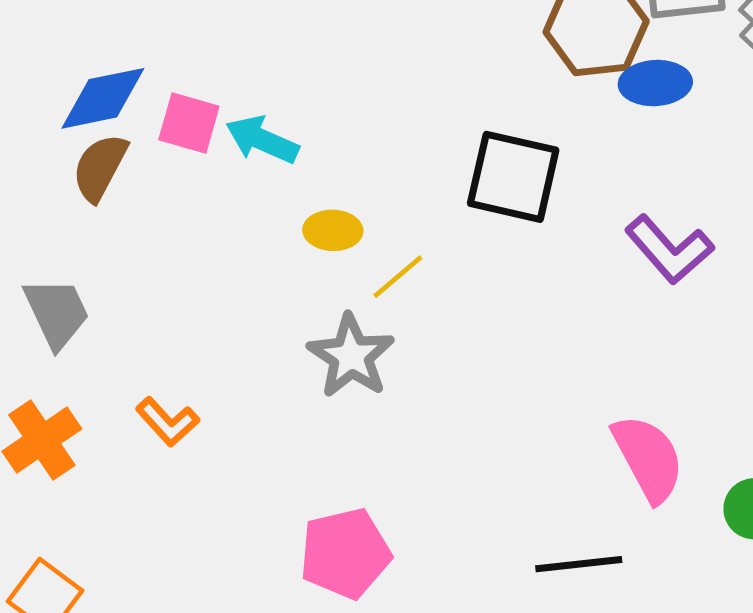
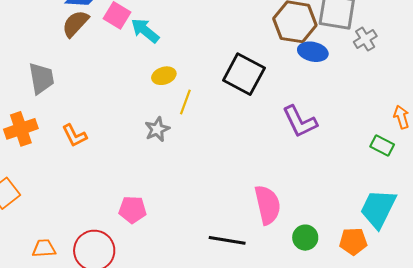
yellow ellipse: (333, 230) -> (164, 76), turned -35
yellow line: (398, 277) -> (185, 102), turned -45
gray star: (351, 356) -> (157, 129), size x0.7
pink pentagon: (345, 553) -> (132, 210), size x0.7

